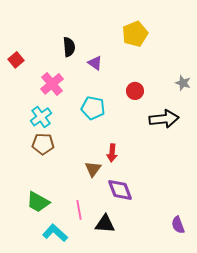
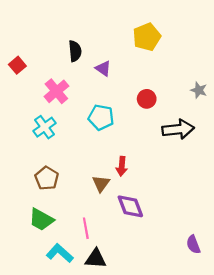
brown pentagon: (43, 144) -> (47, 178), moved, turned 30
black triangle: (105, 224) -> (96, 259), moved

